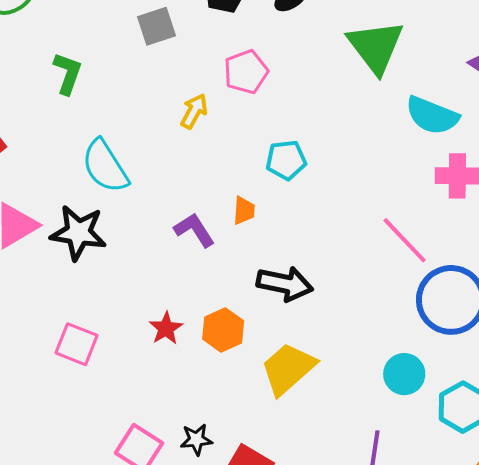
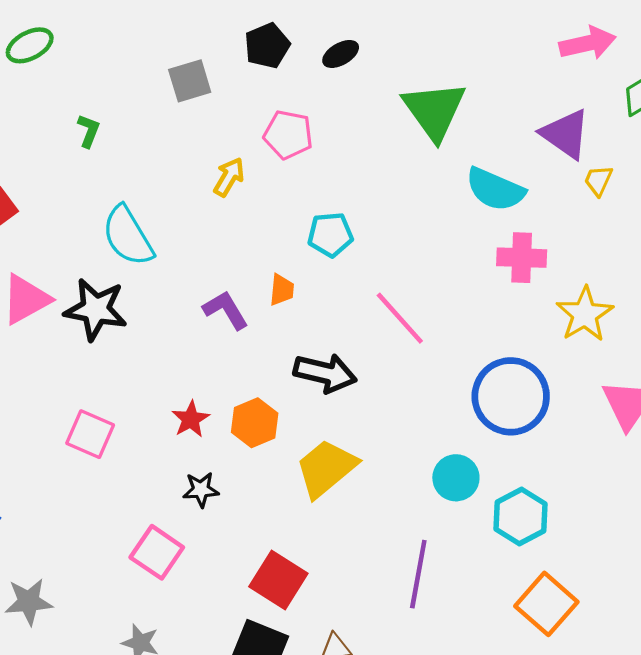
pink pentagon: (246, 72) -> (288, 135), turned 30
green L-shape: (68, 73) -> (89, 131), size x0.7
pink line: (405, 240) -> (400, 318), moved
black star: (196, 440) -> (201, 490), moved

